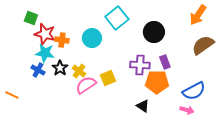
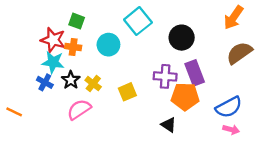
green square: (31, 18) -> (77, 21), moved
purple rectangle: (165, 62) -> (195, 73), size x1.5
pink semicircle: (86, 85) -> (79, 109), moved
pink arrow: (187, 110) -> (231, 130), moved

